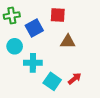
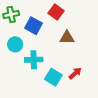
red square: (58, 15) -> (56, 12), turned 35
blue square: (34, 28) -> (33, 26), turned -30

